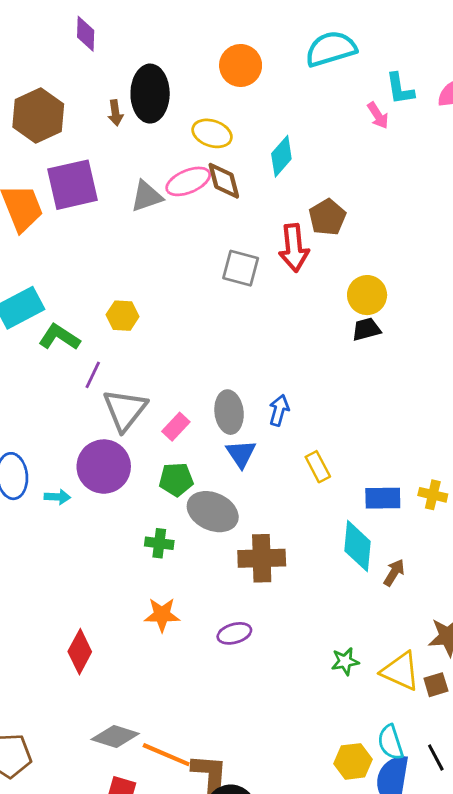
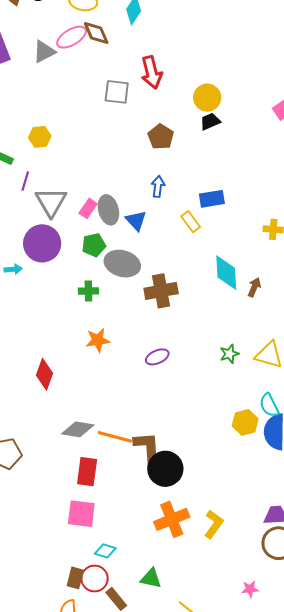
brown pentagon: (327, 217) -> (161, 137), moved
gray ellipse: (229, 412) -> (108, 210), moved
blue rectangle: (383, 498) -> (212, 199), moved
purple ellipse: (234, 633) -> (157, 357), moved

